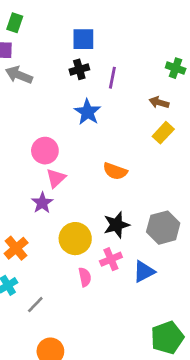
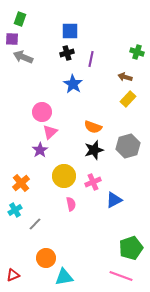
black star: (116, 225) -> (94, 150), moved
gray hexagon: (163, 228) -> (128, 146), moved
pink cross: (111, 259) -> (93, 182), moved

